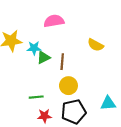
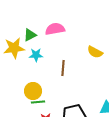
green triangle: (43, 57) -> (30, 35), moved
yellow circle: (68, 86) -> (33, 91), moved

